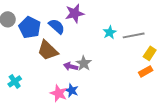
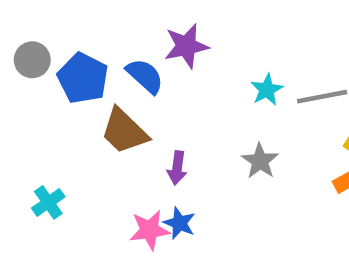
gray star: (84, 63) -> (260, 161), moved
purple arrow: (71, 66) -> (177, 168), turned -96
pink star: (59, 93) -> (150, 230), turned -30

